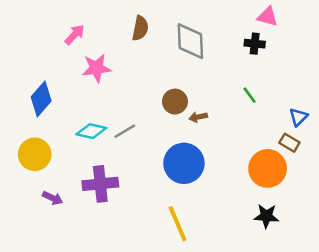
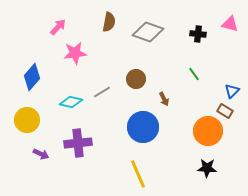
pink triangle: (268, 17) -> (230, 24), moved
gray diamond: (190, 41) -> (148, 32), turned -68
brown arrow: (198, 117) -> (164, 99), moved, turned -104
gray line: (125, 131) -> (102, 92), moved

